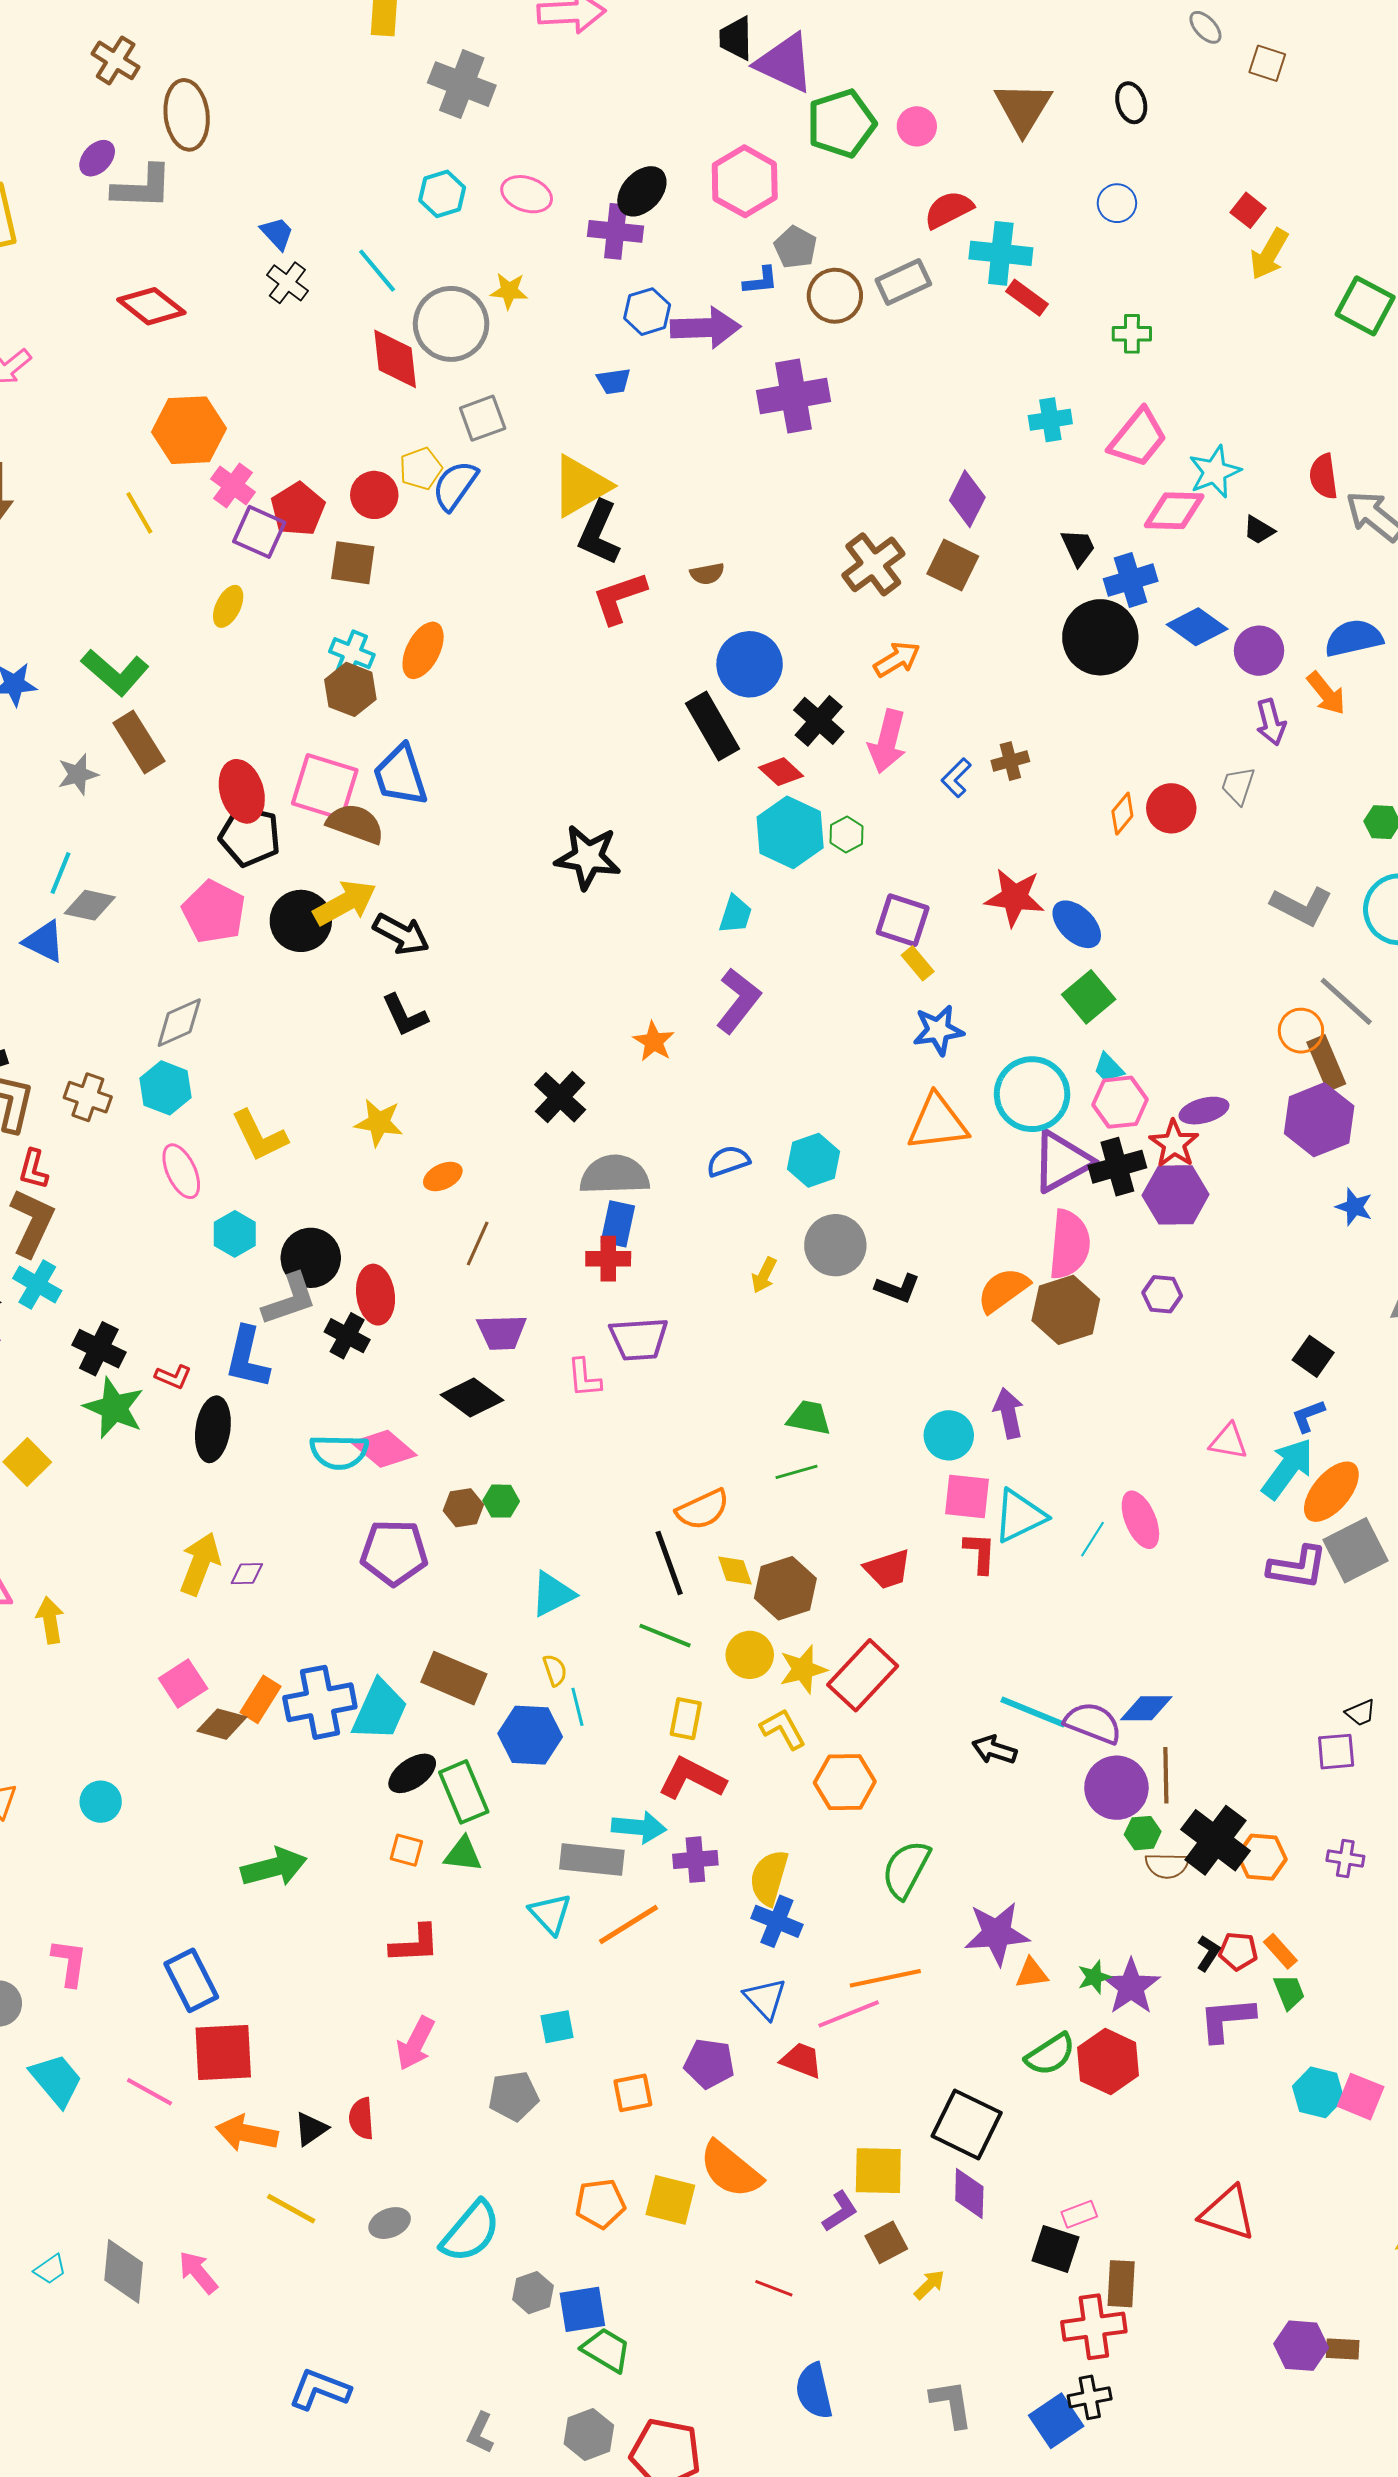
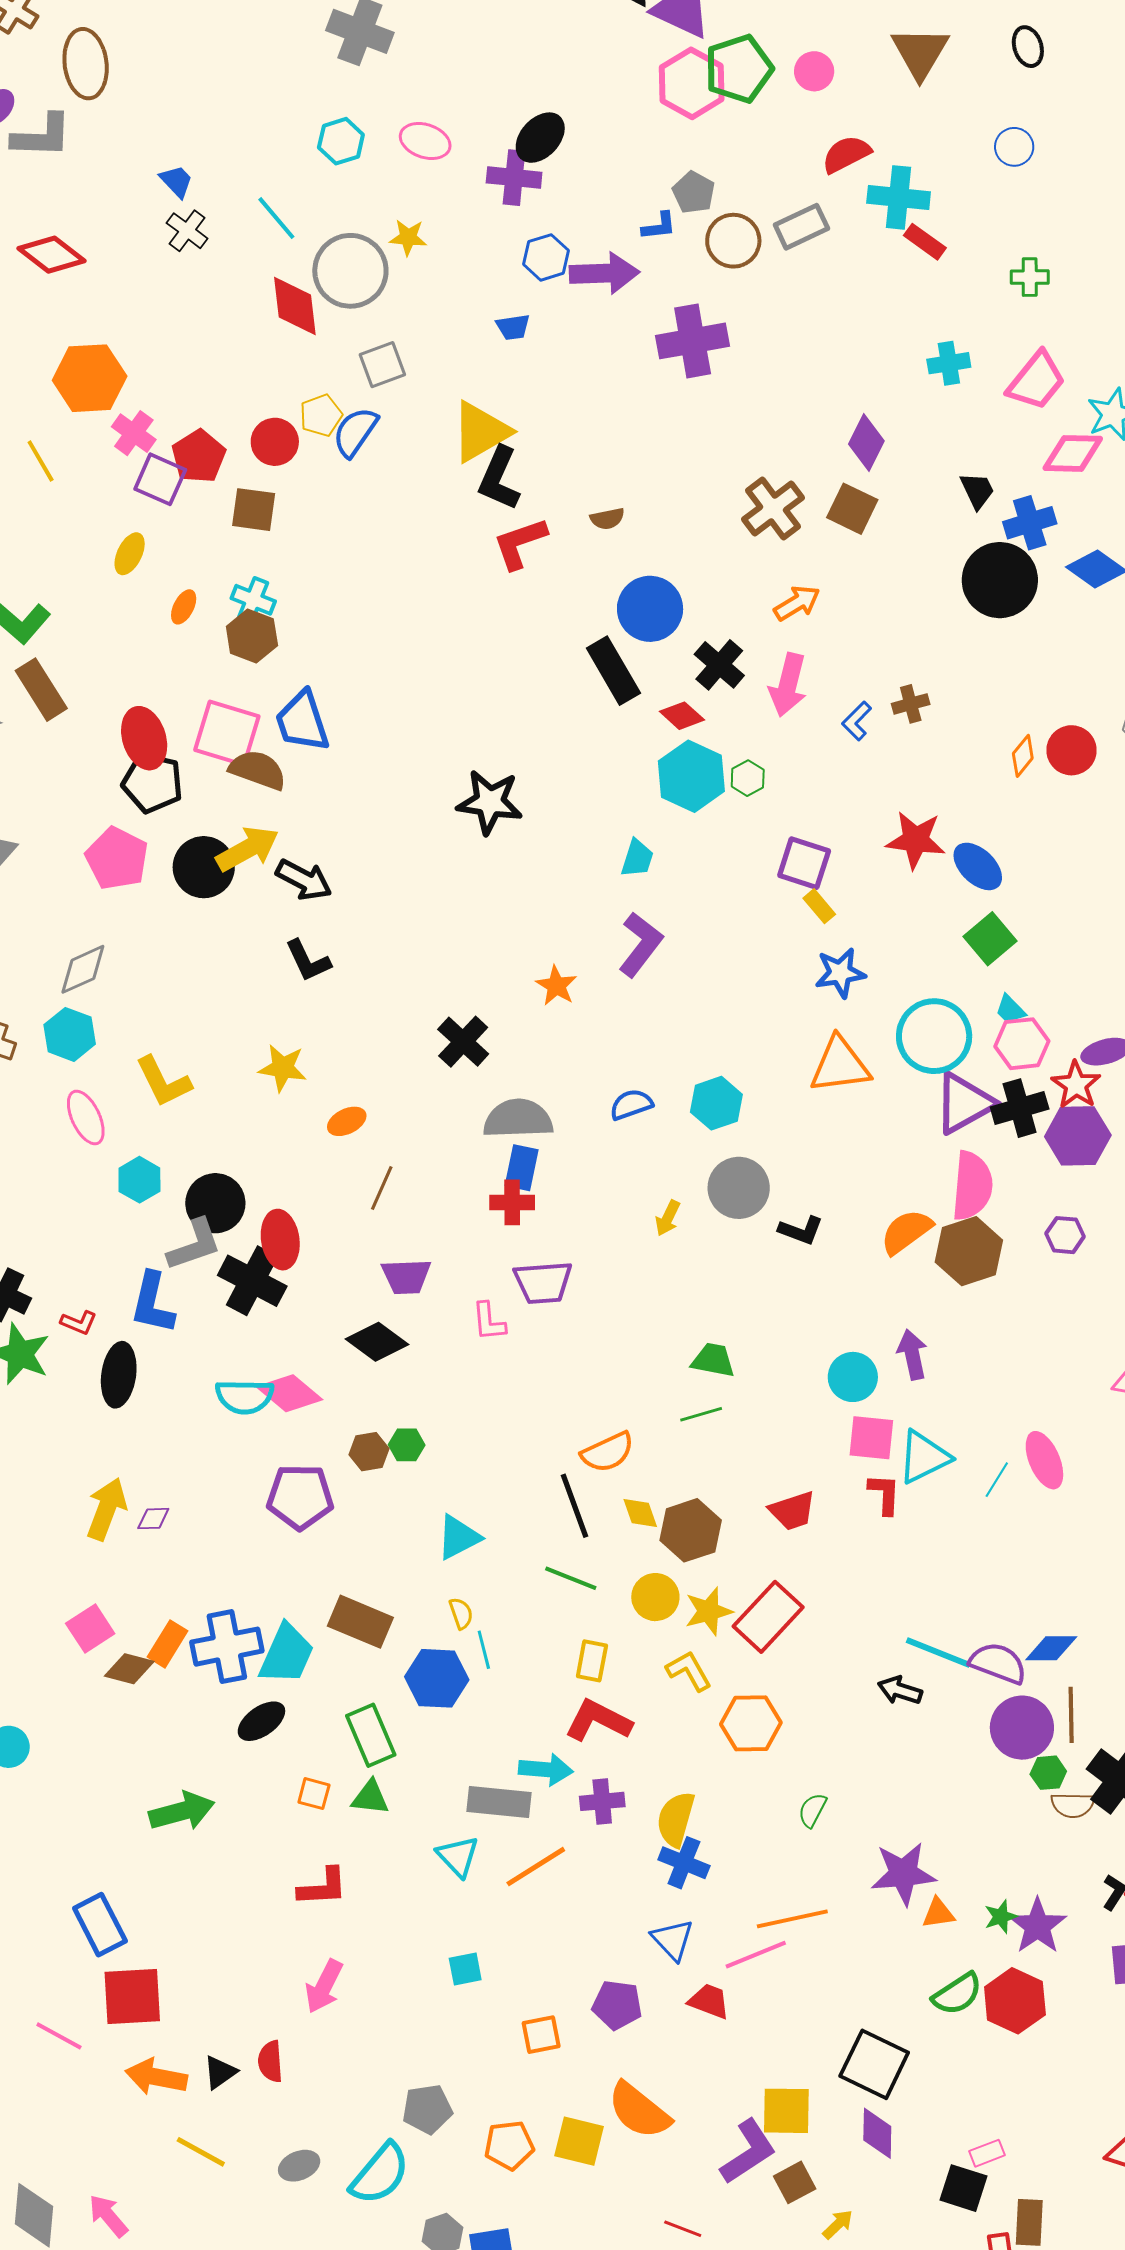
pink hexagon: (745, 181) -> (692, 83), moved
orange ellipse: (423, 650) -> (184, 607), moved, size x0.6
black cross: (347, 1336) -> (252, 1281), size x1.5
black ellipse: (412, 1773) -> (261, 1721), moved
green semicircle: (906, 1869) -> (812, 1810), size x0.6
gray pentagon: (514, 2096) -> (427, 2109), moved
purple L-shape: (840, 2211) -> (748, 2152), size x1.6

